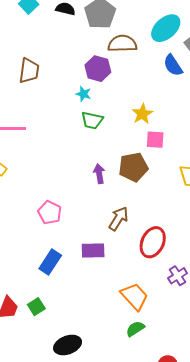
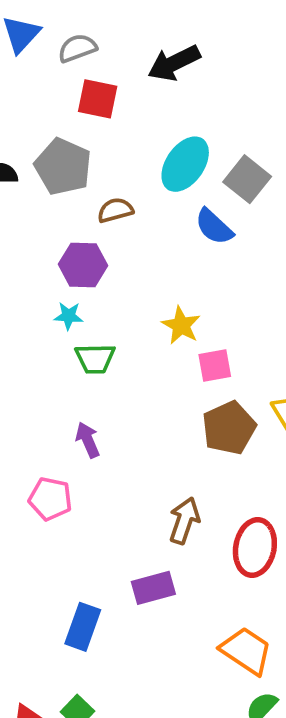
brown semicircle: (122, 44) -> (115, 210), size x0.7
brown pentagon: (133, 167) -> (229, 428), moved
purple arrow: (99, 174) -> (88, 440), moved
pink pentagon: (50, 213) -> (50, 499), moved

